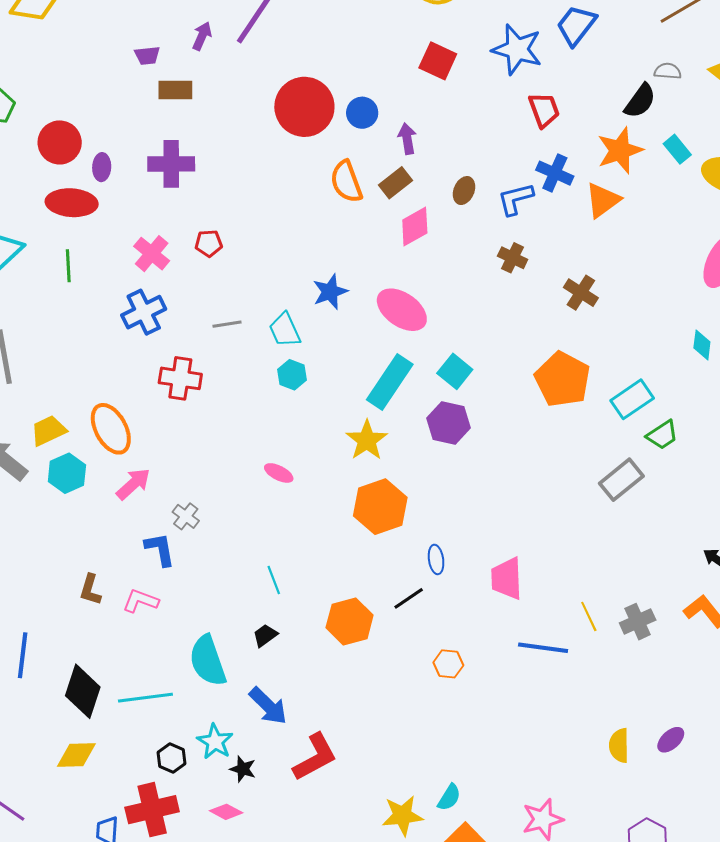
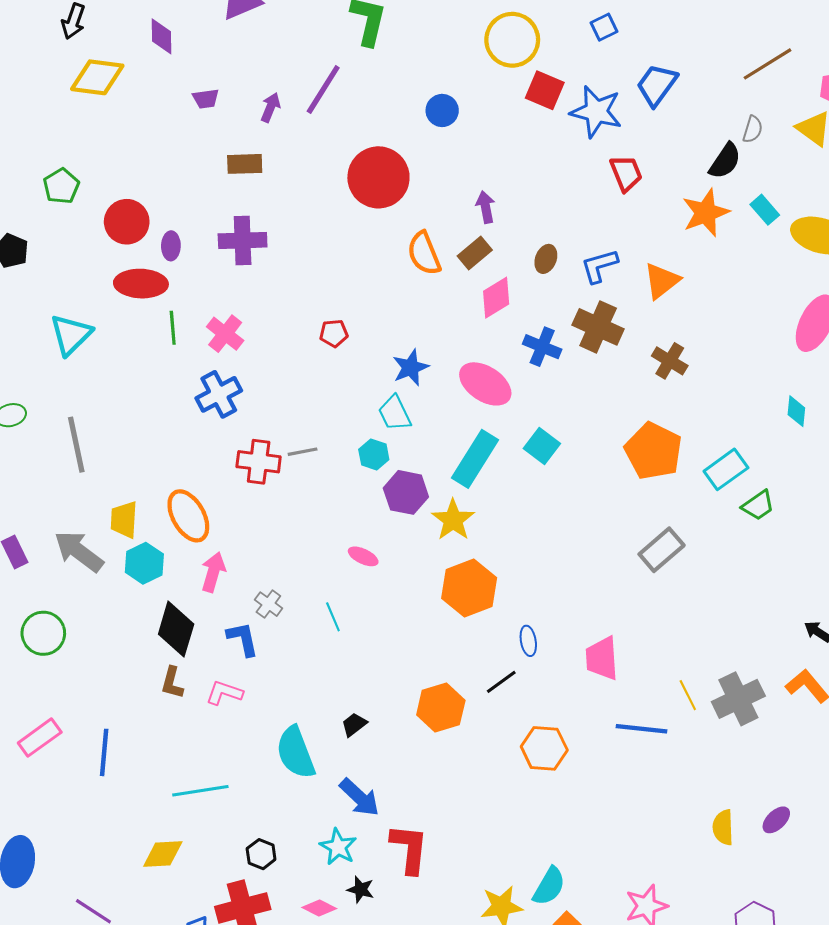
purple trapezoid: (147, 56) -> (206, 99), moved
red square: (438, 61) -> (545, 90), moved
gray semicircle: (668, 71) -> (753, 129), turned 104
blue circle: (362, 113) -> (442, 110), moved
blue cross: (555, 173) -> (542, 347), moved
orange triangle: (603, 200) -> (662, 281), moved
red pentagon: (209, 243) -> (334, 333), moved
brown cross: (513, 258) -> (598, 327), size x1.6
green line: (68, 266) -> (173, 328), moved
gray line: (227, 324) -> (303, 452), moved
cyan trapezoid: (285, 330) -> (395, 413), moved
purple hexagon: (448, 423) -> (406, 492), moved
yellow trapezoid: (48, 431) -> (124, 520), turned -60
gray rectangle: (621, 480) -> (662, 550), moved
pink arrow: (133, 484) -> (213, 572), turned -30
cyan line: (274, 580) -> (333, 617), moved
gray cross: (638, 622) -> (738, 699), size x1.4
orange hexagon: (448, 664) -> (544, 748), size x1.5
black diamond: (83, 691) -> (176, 629), moved
cyan line: (145, 698) -> (200, 791), moved
cyan star: (215, 742) -> (338, 847), moved
red L-shape: (315, 757) -> (409, 849), turned -54
black star: (243, 769) -> (361, 889), moved
cyan semicircle: (449, 797) -> (549, 886), size x1.4

